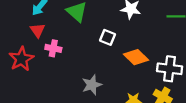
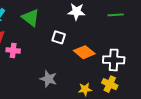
gray star: (92, 85) -> (48, 79), turned -30

